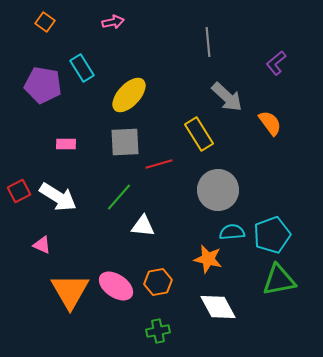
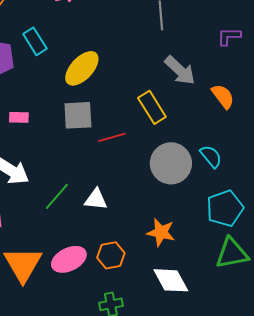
purple L-shape: (276, 63) -> (229, 36), turned 40
green line: (119, 197) -> (57, 196), moved
cyan semicircle: (232, 232) -> (211, 156), moved, turned 55
pink ellipse: (116, 286) -> (69, 259), turned -60

